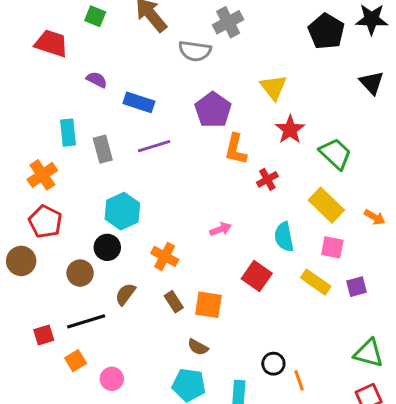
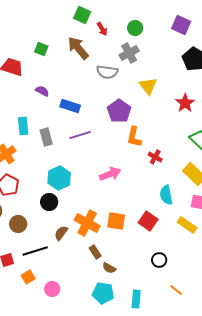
yellow triangle: (273, 87) -> (148, 86), moved
red star: (290, 130) -> (185, 103), moved
red cross: (267, 179) -> (155, 157), turned -32
pink arrow: (221, 229) -> (110, 174), moved, size x1.5
orange cross: (165, 256) -> (87, 223), moved, size x1.4
brown circle: (80, 273) -> (18, 224), moved
brown rectangle: (174, 302) -> (95, 252), moved
orange square: (208, 305) -> (116, 221), moved
black circle: (273, 364) -> (159, 260), moved
orange line: (299, 380) -> (176, 290), turned -32

